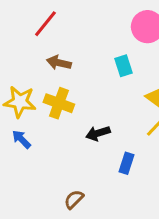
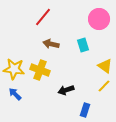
red line: (45, 24) -> (43, 17), moved
brown arrow: (59, 63) -> (51, 44), moved

